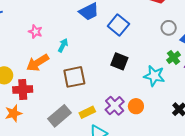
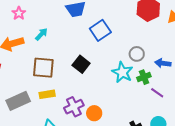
gray circle: (169, 28) -> (137, 54), moved
black square: (119, 61) -> (81, 64), moved
cyan star: (154, 76) -> (122, 72), moved
yellow rectangle: (87, 112) -> (47, 94), moved

